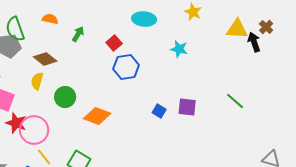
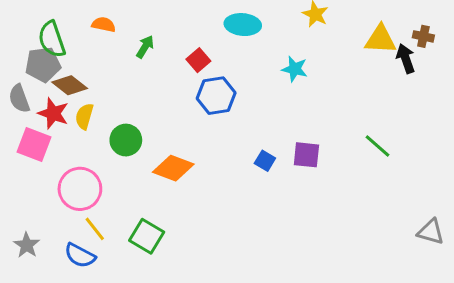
brown cross: (266, 27) -> (423, 36), turned -32
brown diamond: (45, 59) -> (70, 85), moved
red star: (16, 123) -> (53, 113), moved

